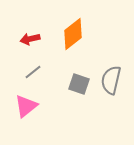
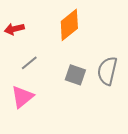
red arrow: (30, 39) -> (14, 29), moved

